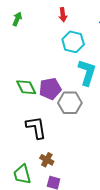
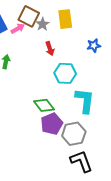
green diamond: (26, 87) -> (44, 105), moved
black L-shape: (36, 128) -> (81, 161), moved

